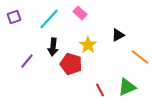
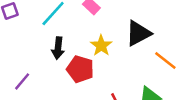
black triangle: (118, 35) -> (138, 33), size x1.6
purple line: (27, 61) -> (22, 81), moved

